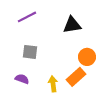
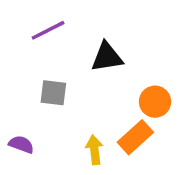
black triangle: (72, 25) -> (107, 57), moved
purple semicircle: (22, 79) -> (21, 144), moved

